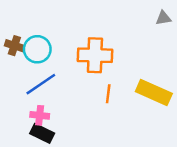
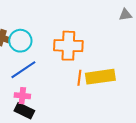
yellow rectangle: (154, 93) -> (100, 77), moved, turned -32

